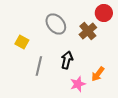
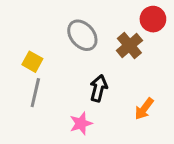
gray line: (39, 66) -> (35, 93), moved
pink star: (78, 84) -> (81, 123), moved

